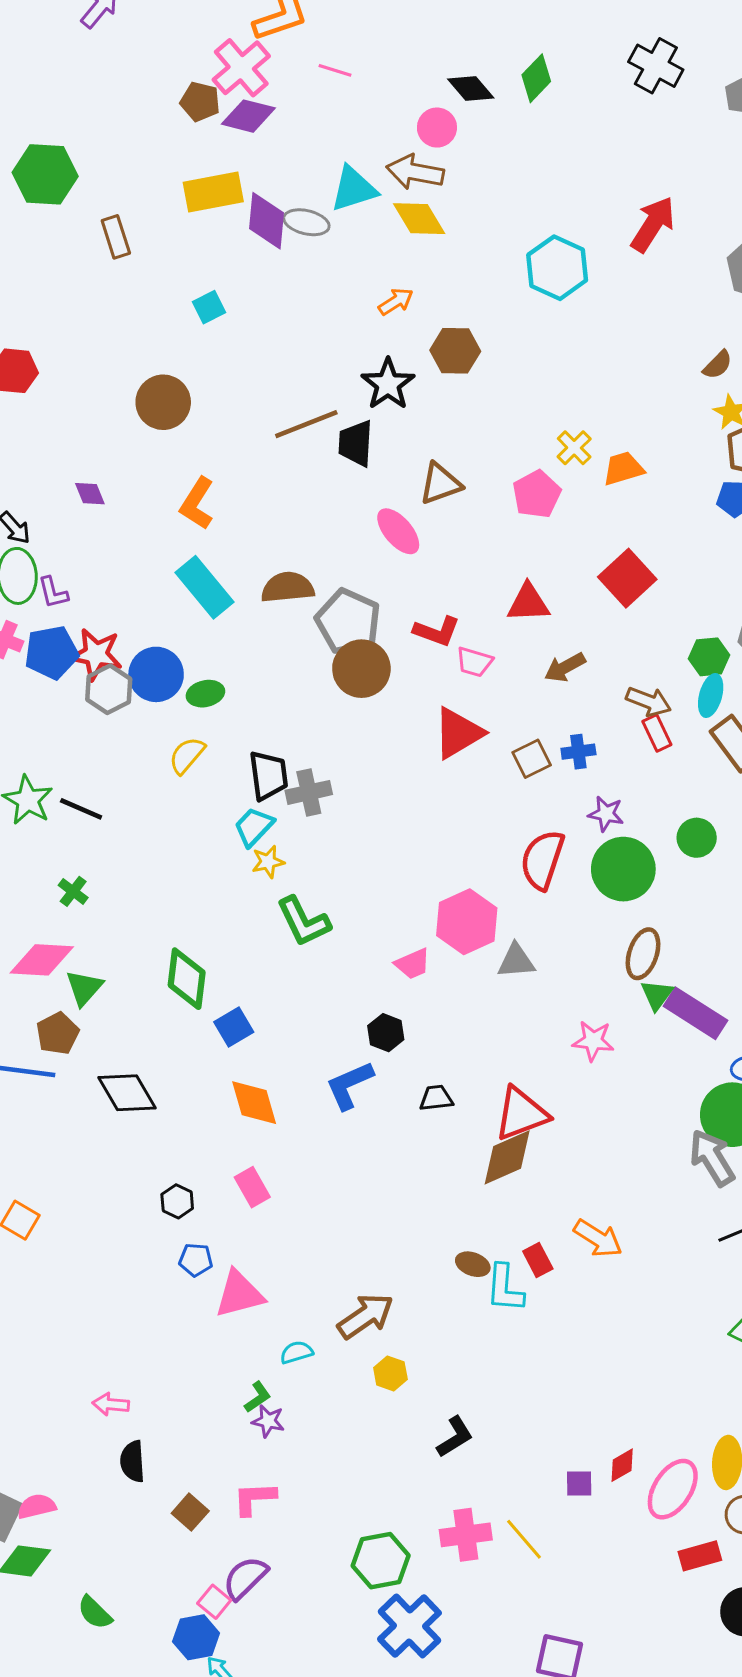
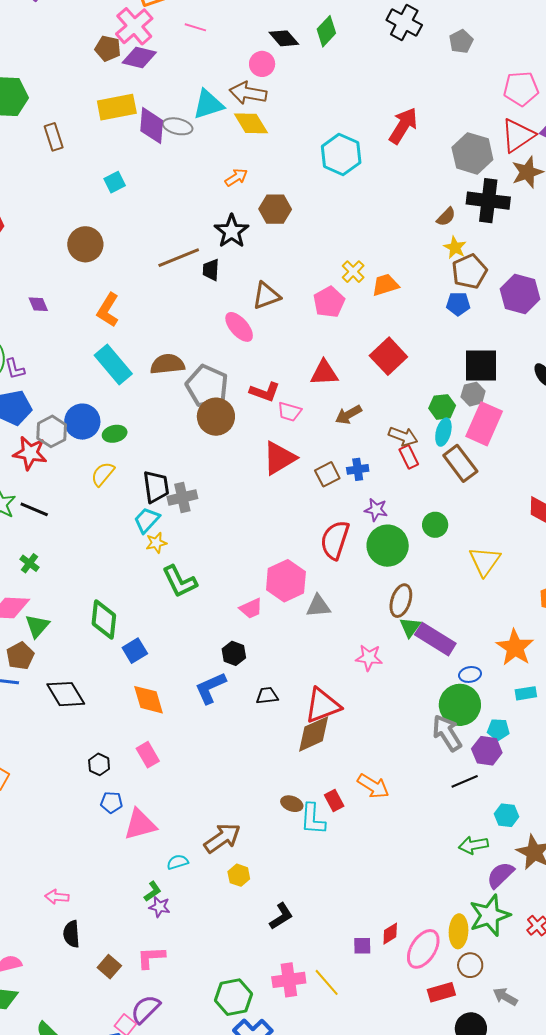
black trapezoid: (356, 443) -> (211, 270), size x0.7
red star: (96, 654) -> (30, 453), moved

